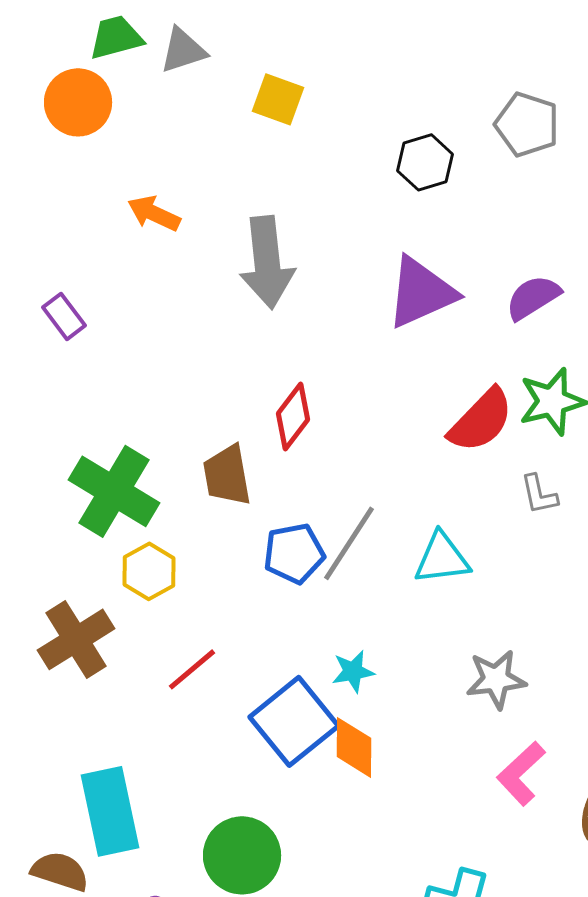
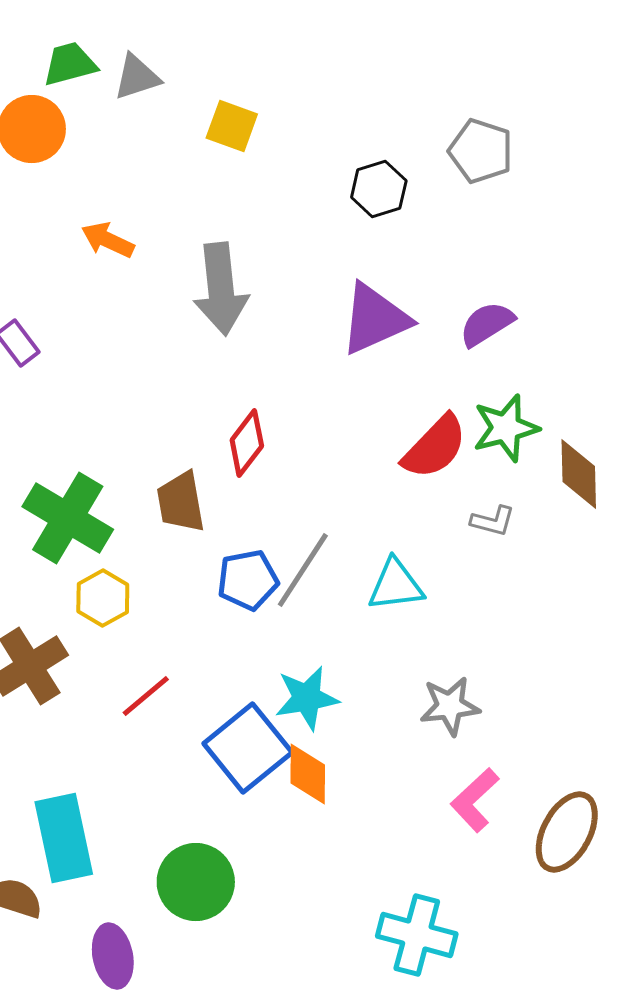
gray L-shape: (539, 494) -> (493, 521), turned -63
cyan star: (353, 671) -> (307, 698), size x1.5

